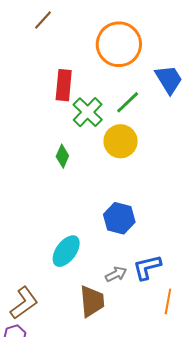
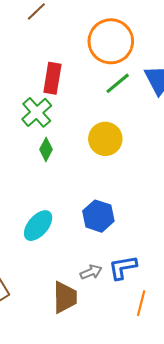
green line: (128, 102) -> (118, 83), moved
green cross: (88, 112) -> (37, 112), moved
cyan ellipse: (66, 251) -> (38, 226), moved

